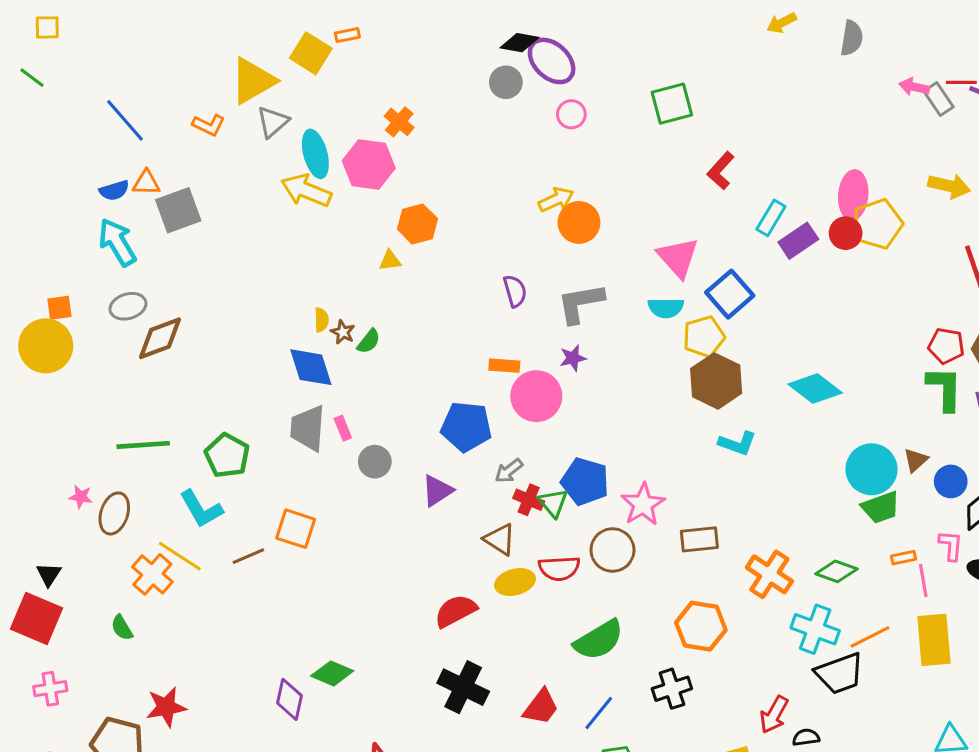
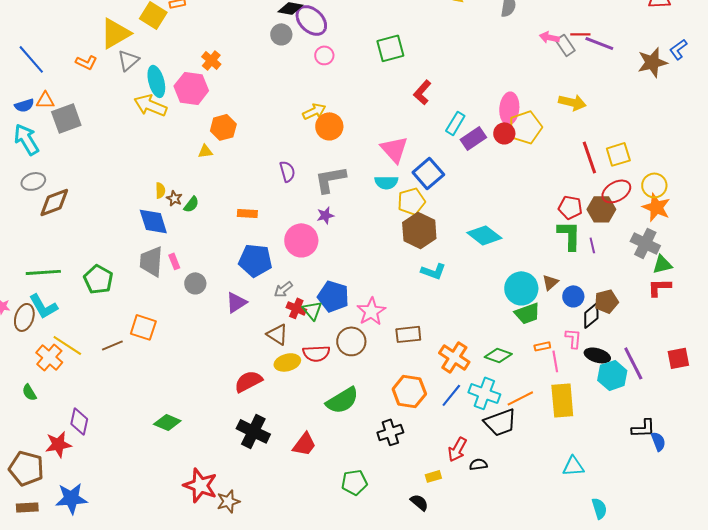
orange rectangle: (504, 366) -> (247, 213), moved
cyan L-shape: (201, 509) -> (43, 306), moved
purple diamond: (289, 699) -> (79, 421), moved
blue line: (599, 713) -> (451, 395), moved

